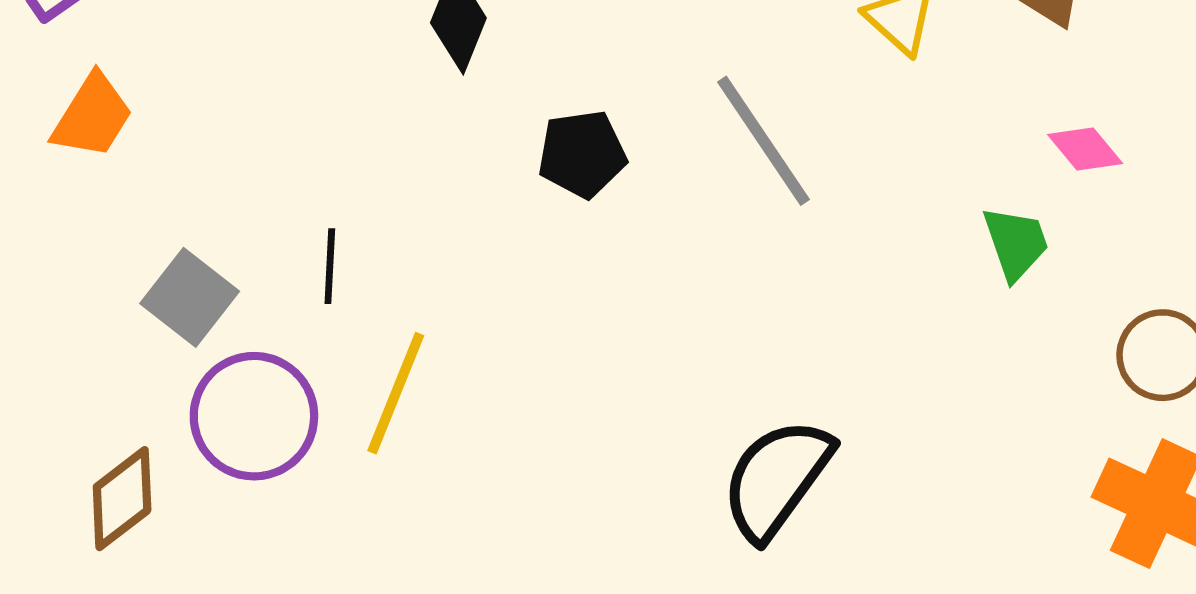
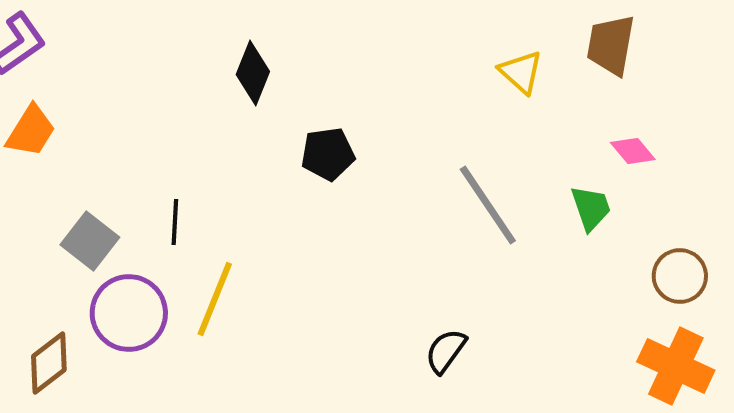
gray line: (763, 141) -> (488, 205), moved
black semicircle: (777, 479) -> (446, 351), size x0.6

